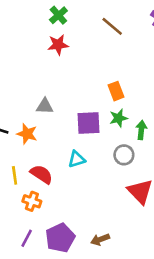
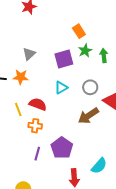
gray triangle: (45, 106) -> (29, 54), turned -32
gray circle: (124, 155) -> (90, 87), moved
brown arrow: (100, 239) -> (88, 116), moved, size x1.5

